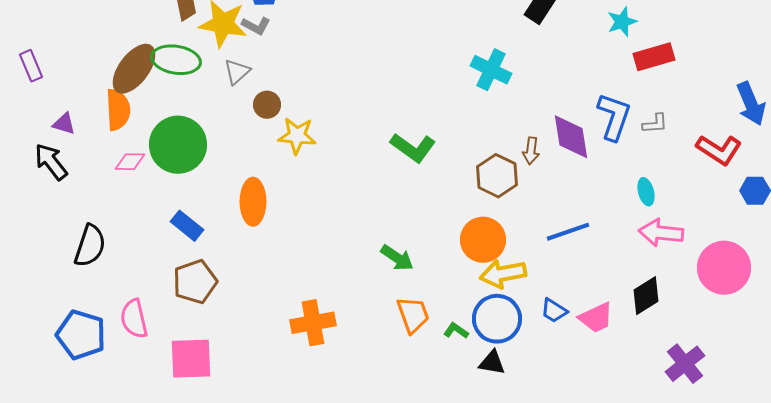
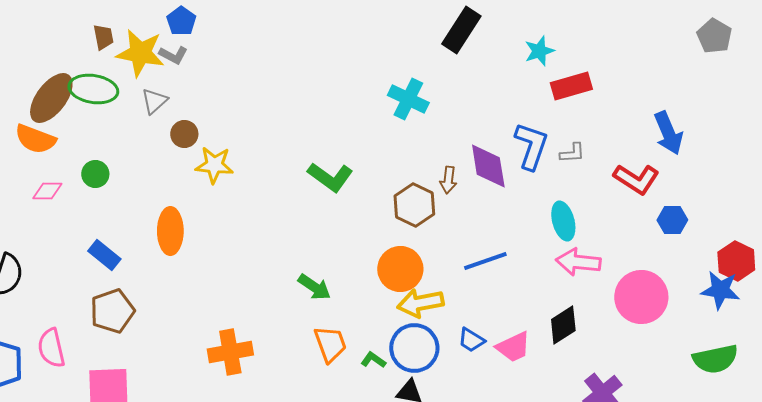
orange semicircle: (118, 110) -> (35, 139), turned 114
green circle: (178, 145) -> (95, 174), size x0.5
cyan ellipse: (646, 192) -> (563, 221), size x1.4

